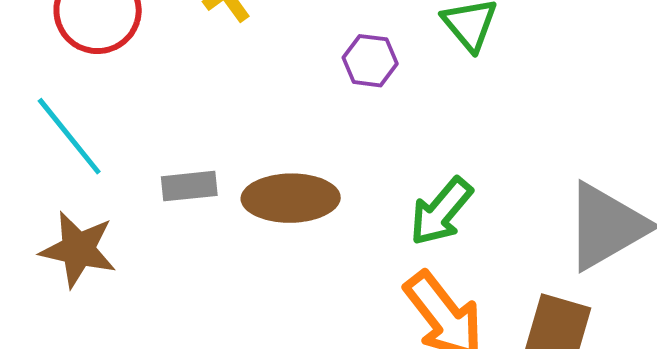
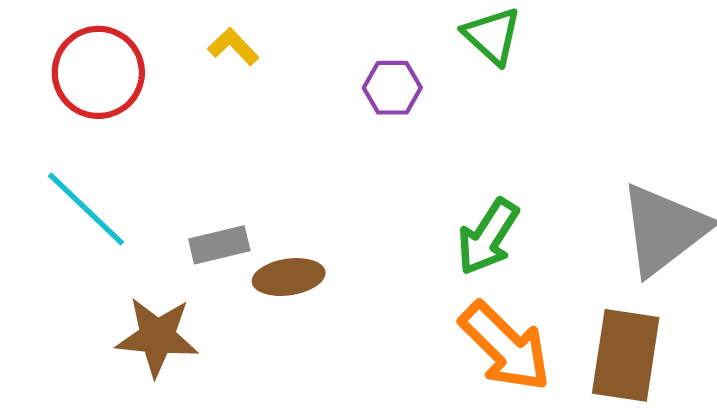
brown ellipse: (291, 198) -> (289, 277), moved, size x0.7
brown star: (78, 249) -> (157, 337), moved

